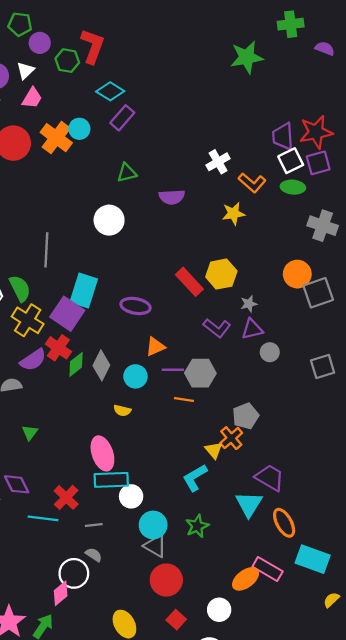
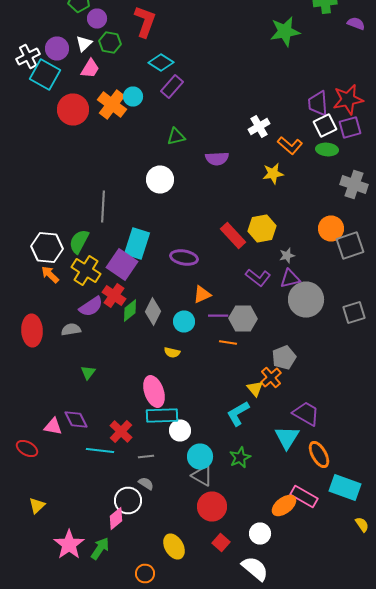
green hexagon: (67, 61) -> (110, 42), moved
green semicircle: (20, 288) -> (79, 242), turned -125
gray circle: (270, 352) -> (306, 300), size x2.0
yellow semicircle: (331, 600) -> (362, 524), turned 98

